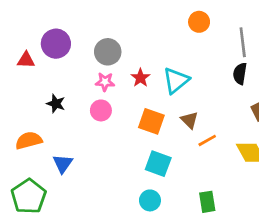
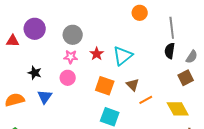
blue triangle: (63, 164) -> (45, 97), moved

